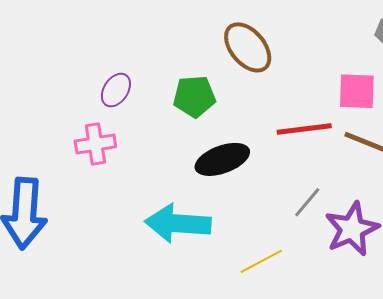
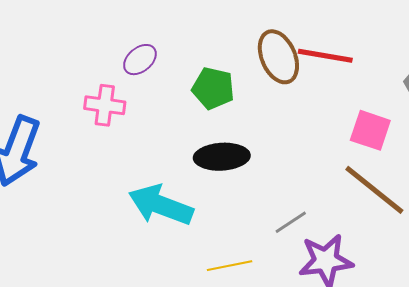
red line: (304, 129) -> (325, 56), moved

